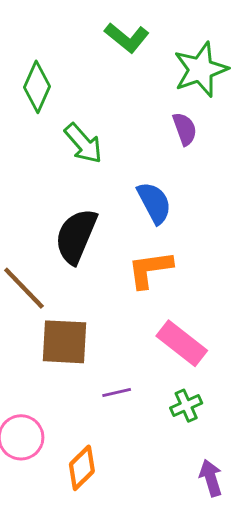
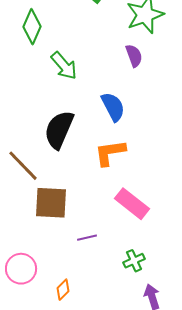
green cross: (186, 406) -> (134, 261), moved
orange diamond: (82, 468) -> (63, 290), size x0.7

